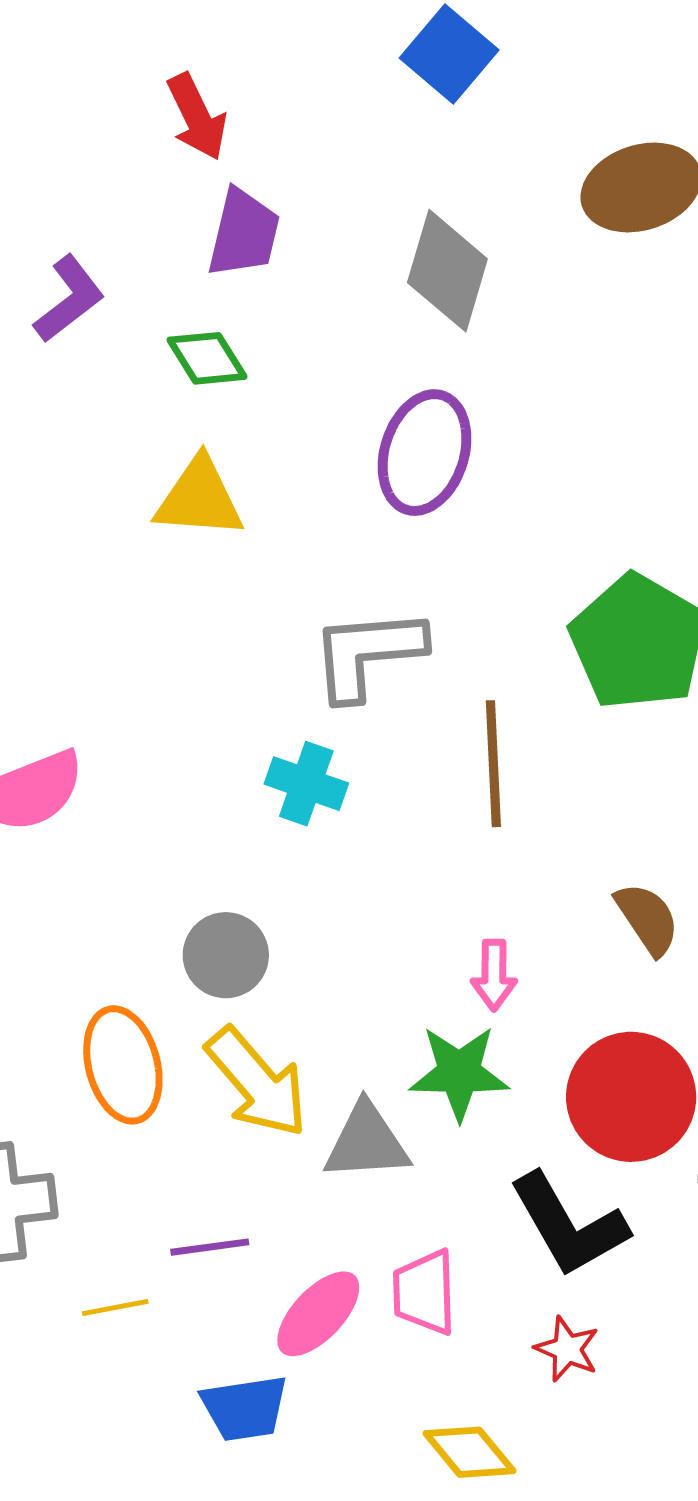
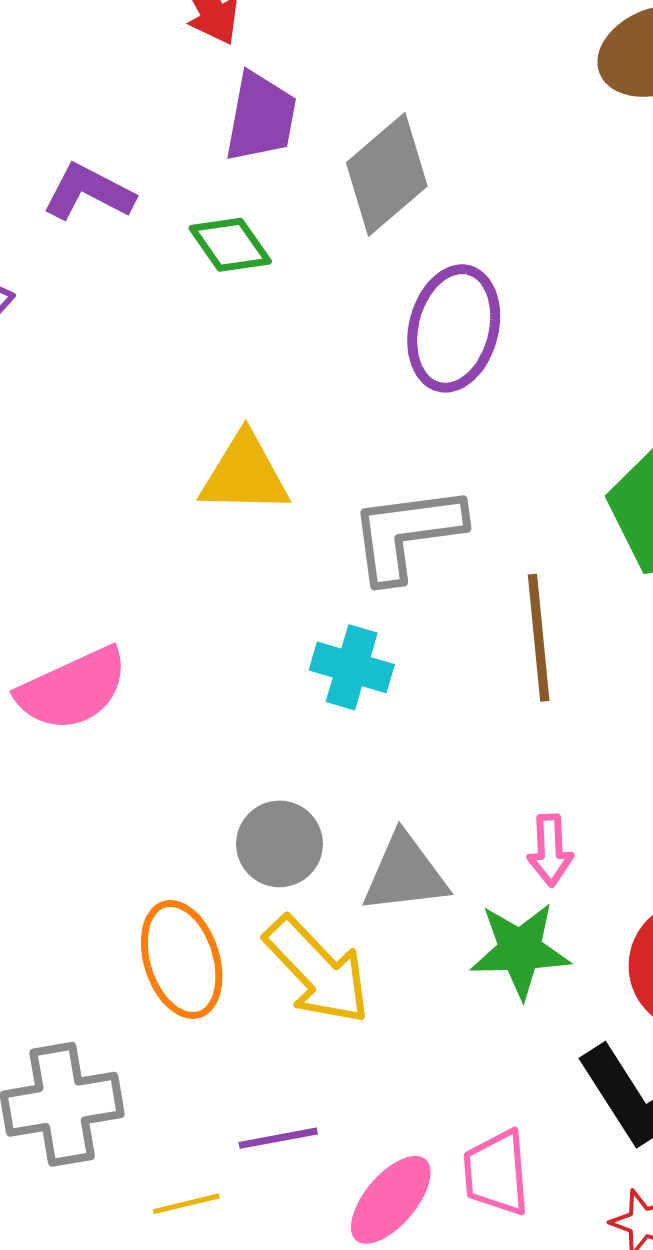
gray diamond: (447, 271) -> (387, 174), moved, turned 36
purple L-shape: (69, 299) -> (89, 192), turned -112
yellow triangle: (199, 498) -> (244, 474), moved
gray triangle: (367, 1142) -> (405, 874), moved

